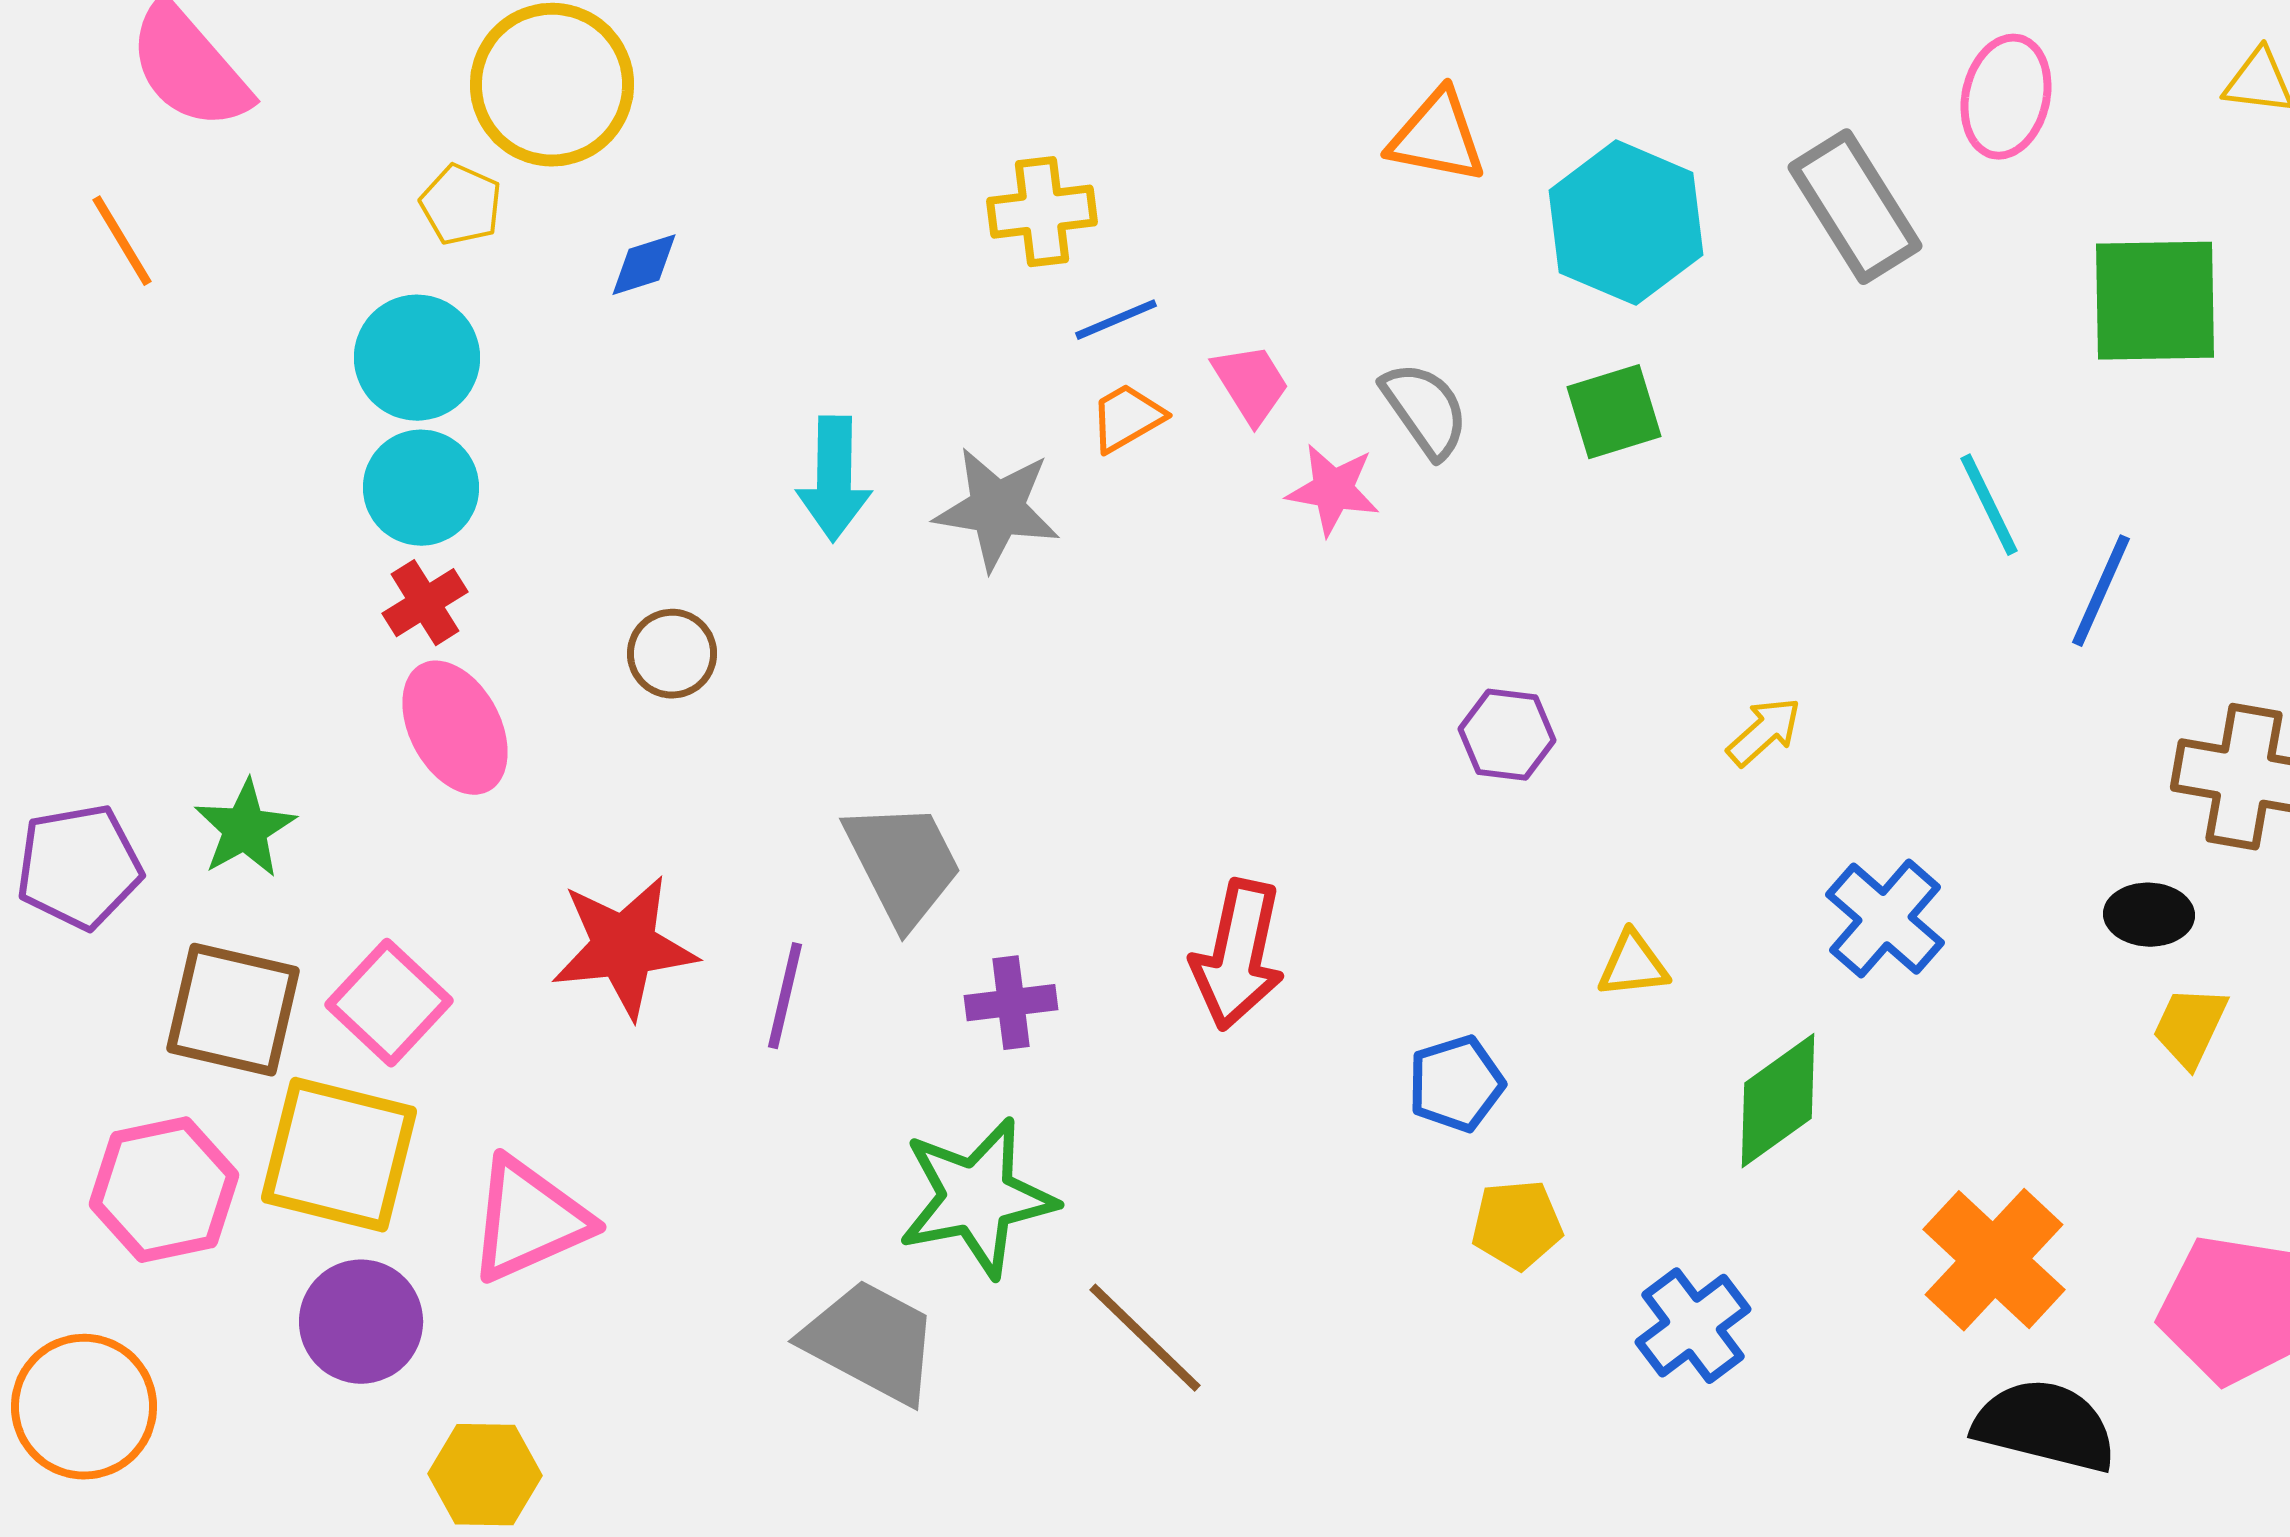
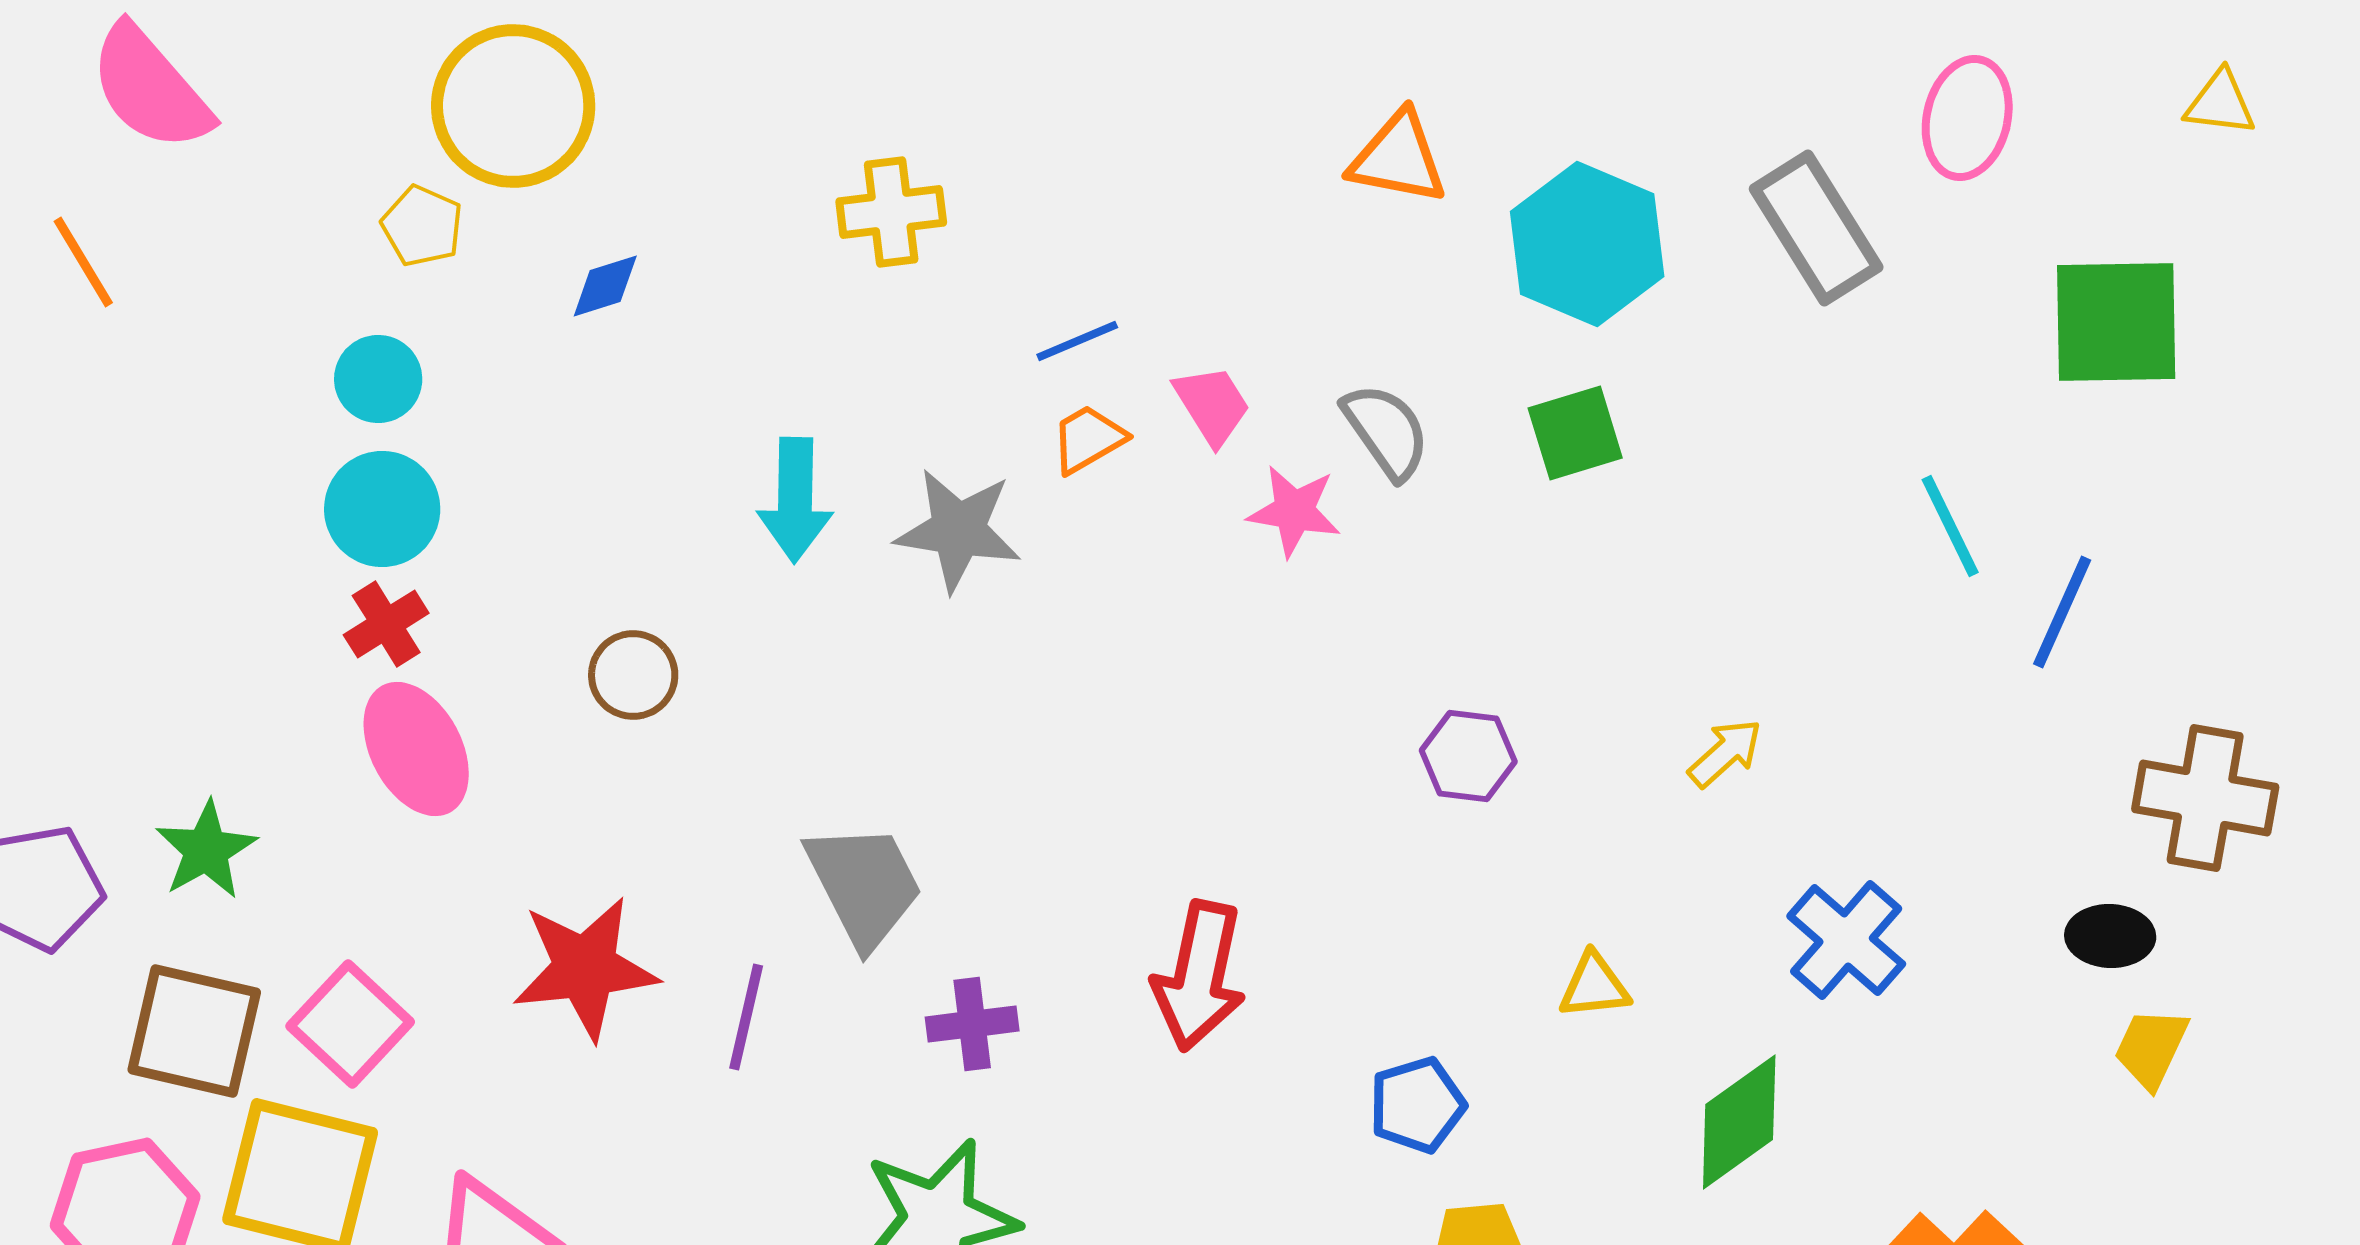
yellow cross: (1042, 212) -> (891, 212), moved
cyan circle: (417, 358) -> (378, 379), size x0.7

